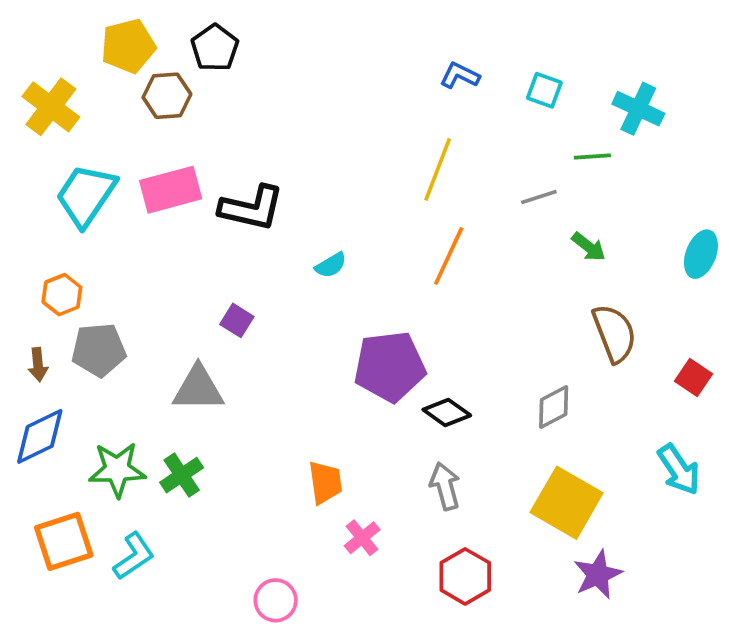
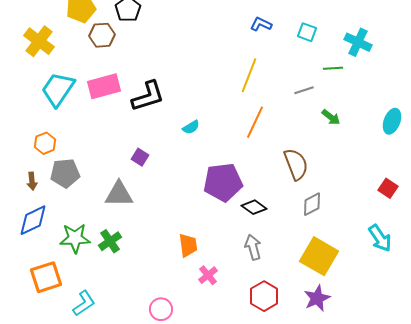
black L-shape: (252, 208) -> (148, 96), turned -30
brown semicircle: (614, 333) -> (296, 164), moved
cyan L-shape: (134, 556) -> (84, 303), moved
purple star: (598, 575) -> (317, 298), moved

